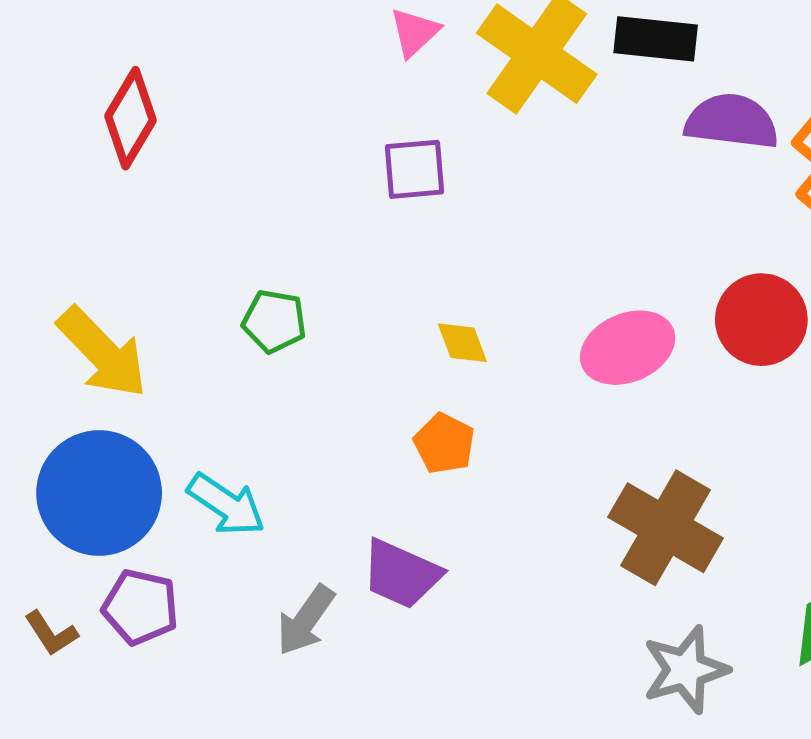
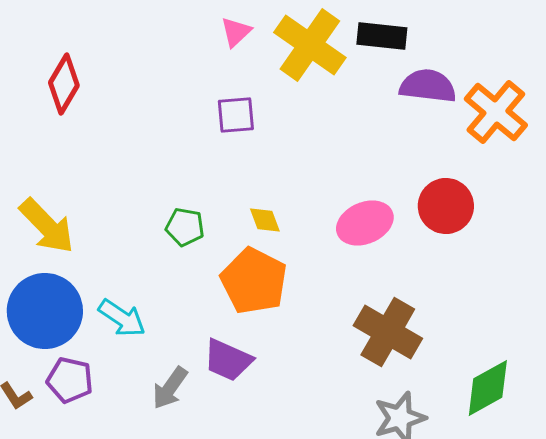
green pentagon: (274, 321) -> (185, 227), moved
orange pentagon: (444, 443) -> (254, 281), size x1.8

